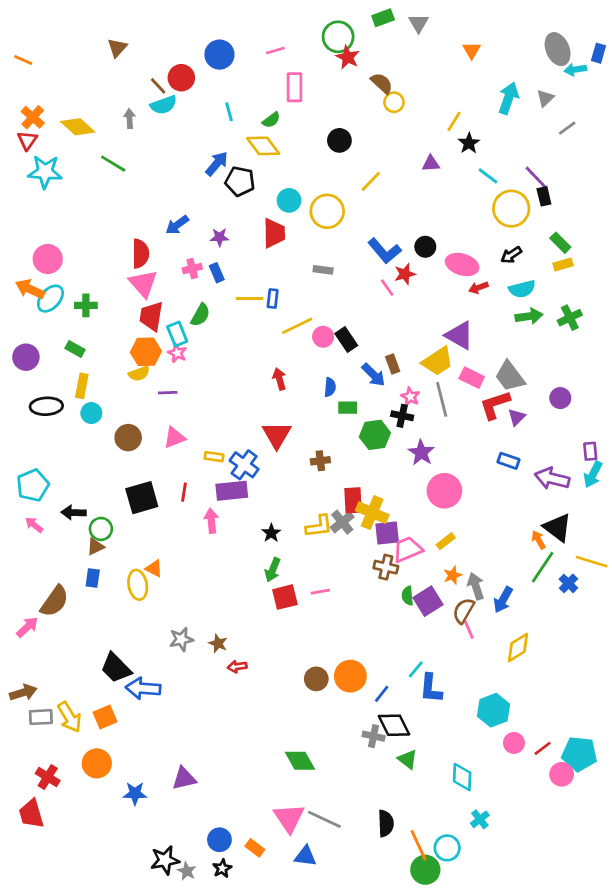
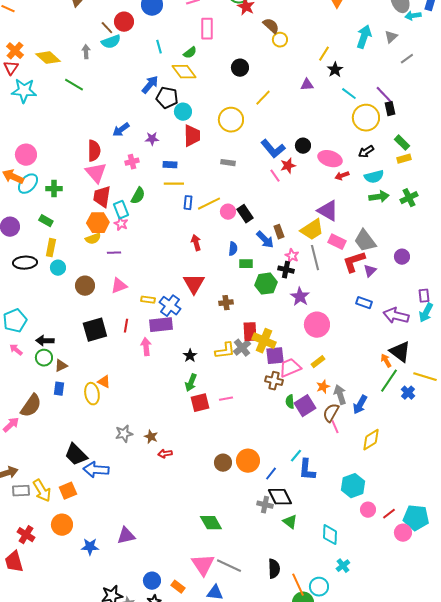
cyan circle: (289, 200) -> (183, 112), moved
blue rectangle: (217, 273) -> (170, 165), moved, turned -64
blue rectangle: (273, 299) -> (188, 203), moved
green circle: (101, 529) -> (44, 358), moved

